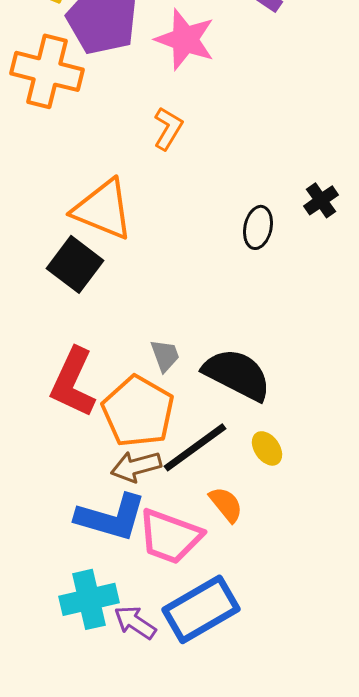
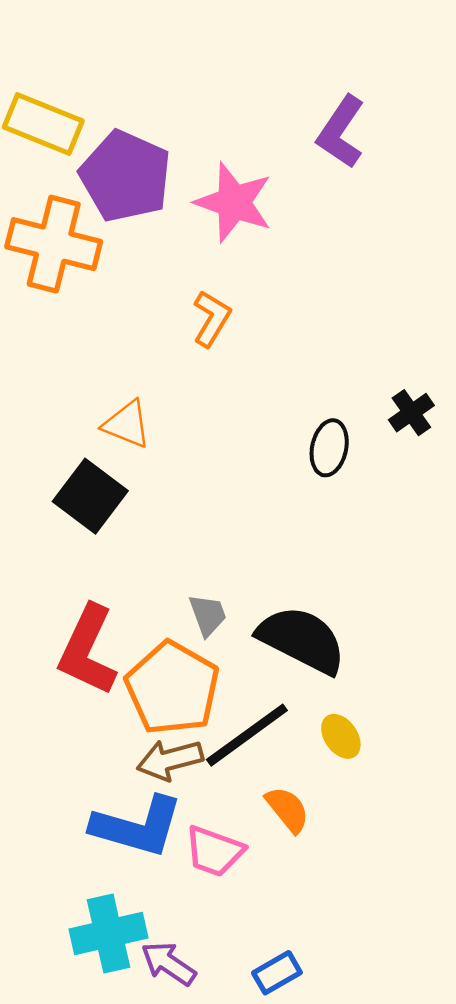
orange triangle: (103, 209) -> (127, 424), size x0.6
pink trapezoid: (170, 536) -> (214, 851), size x0.7
blue rectangle: (201, 609) -> (277, 973), moved, size x0.5

